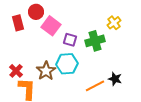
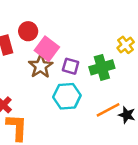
brown star: (46, 71) -> (41, 66), moved
orange line: (95, 86) -> (108, 110), moved

